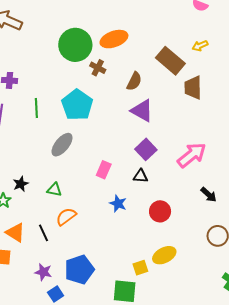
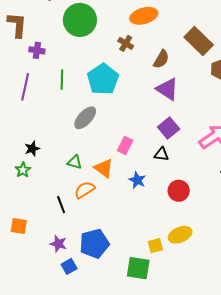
green circle: (75, 45) -> (80, 20), moved
black star: (21, 184) -> (32, 149), moved
orange triangle: (15, 233) -> (104, 168), moved

